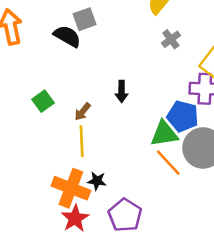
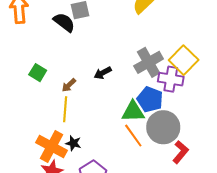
gray cross: (171, 39) -> (149, 62), moved, size x1.8
black arrow: (122, 92) -> (103, 73), turned 54
green square: (43, 101) -> (38, 73), turned -30

